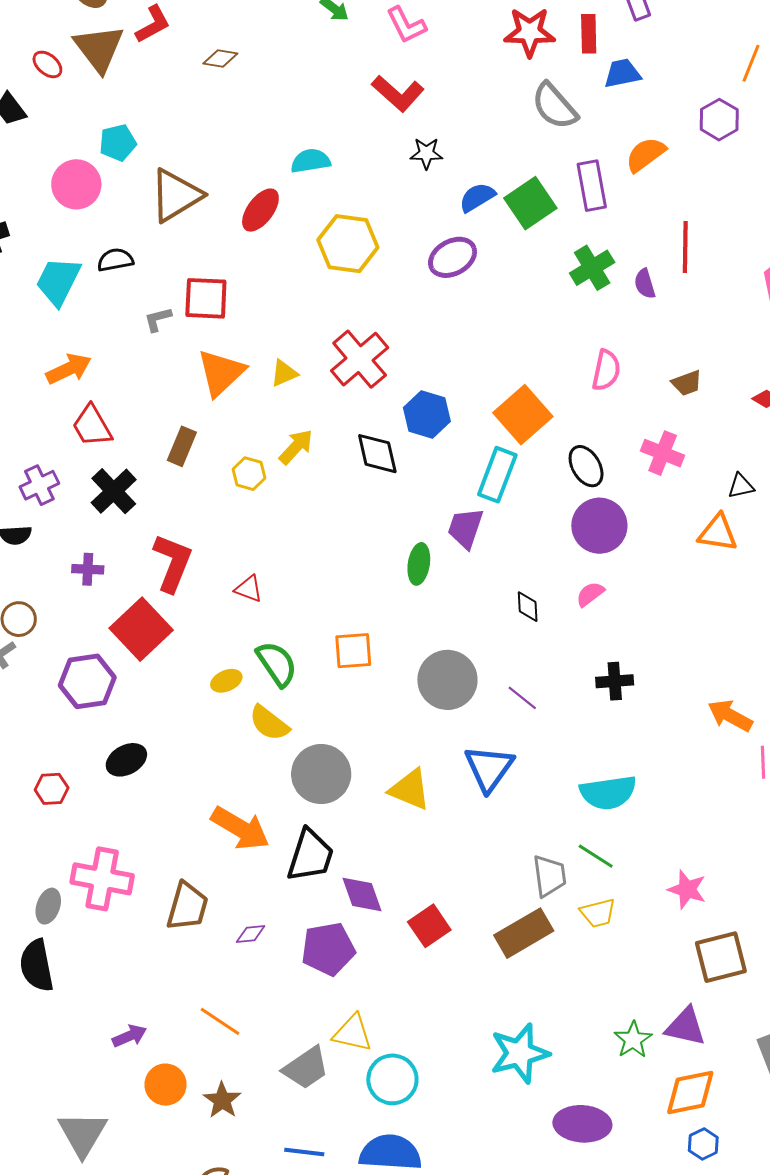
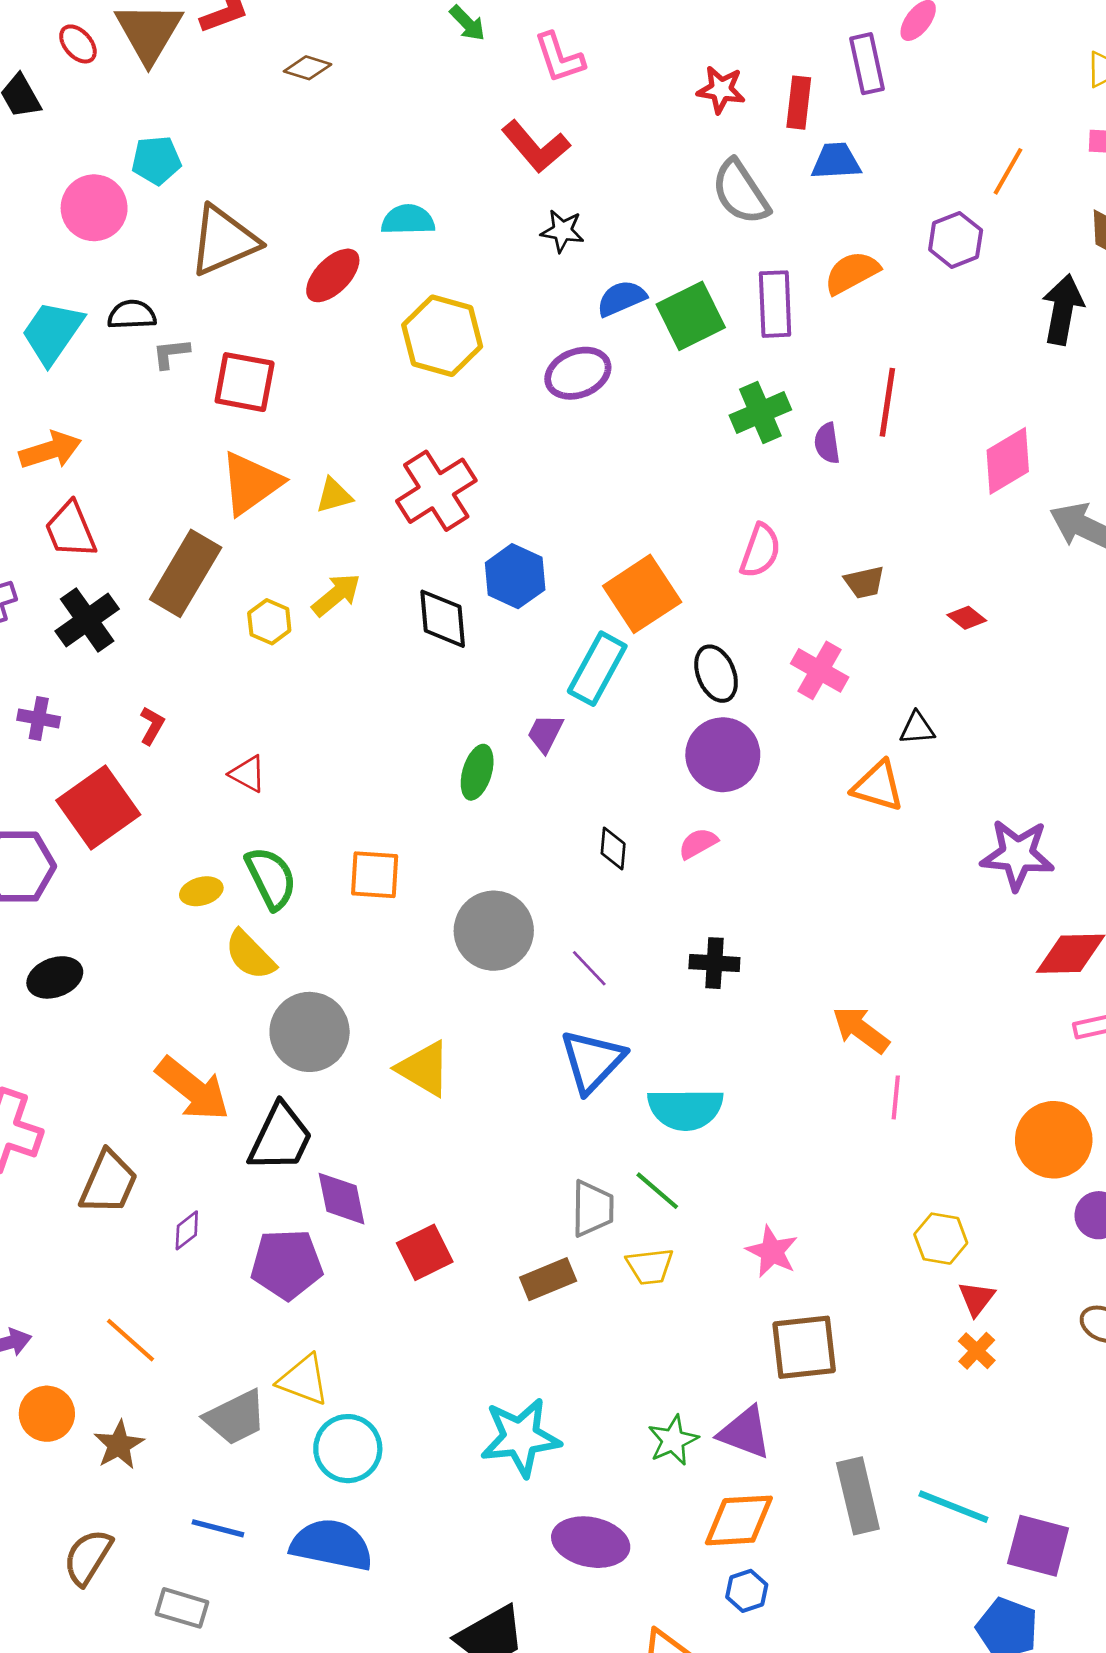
red star: (530, 32) -> (721, 90), size x0.7
gray L-shape: (158, 319) -> (171, 353), moved
brown rectangle: (182, 446) -> (186, 573), size x1.6
purple trapezoid: (465, 528) -> (545, 733), size x0.7
red L-shape: (173, 563) -> (152, 726), size x0.5
blue triangle: (489, 768) -> (592, 1061), moved
brown rectangle: (524, 933) -> (548, 1279), size x0.7
purple diamond: (251, 934) -> (187, 1230), turned -40

